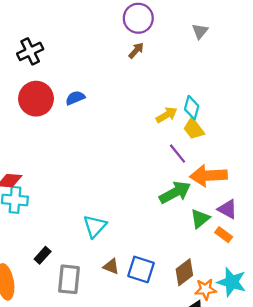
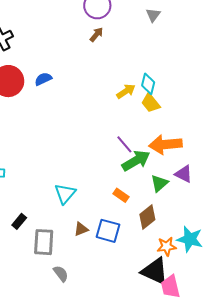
purple line: (178, 154) -> (124, 144), moved
orange rectangle: (224, 235) -> (121, 195), moved
brown triangle: (111, 266) -> (81, 229), turned -42
brown diamond: (184, 272) -> (147, 217), moved

